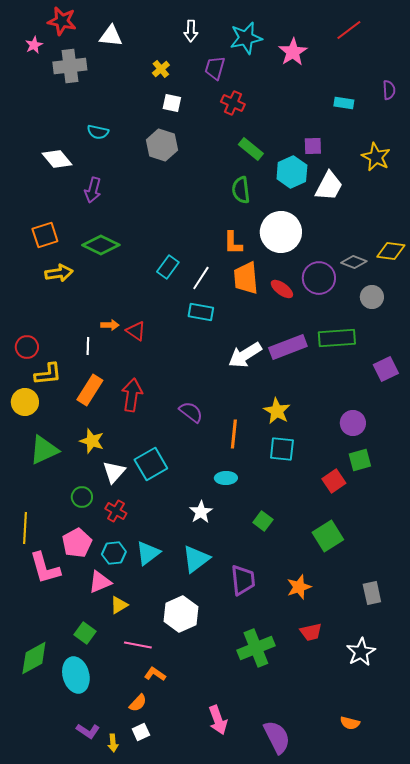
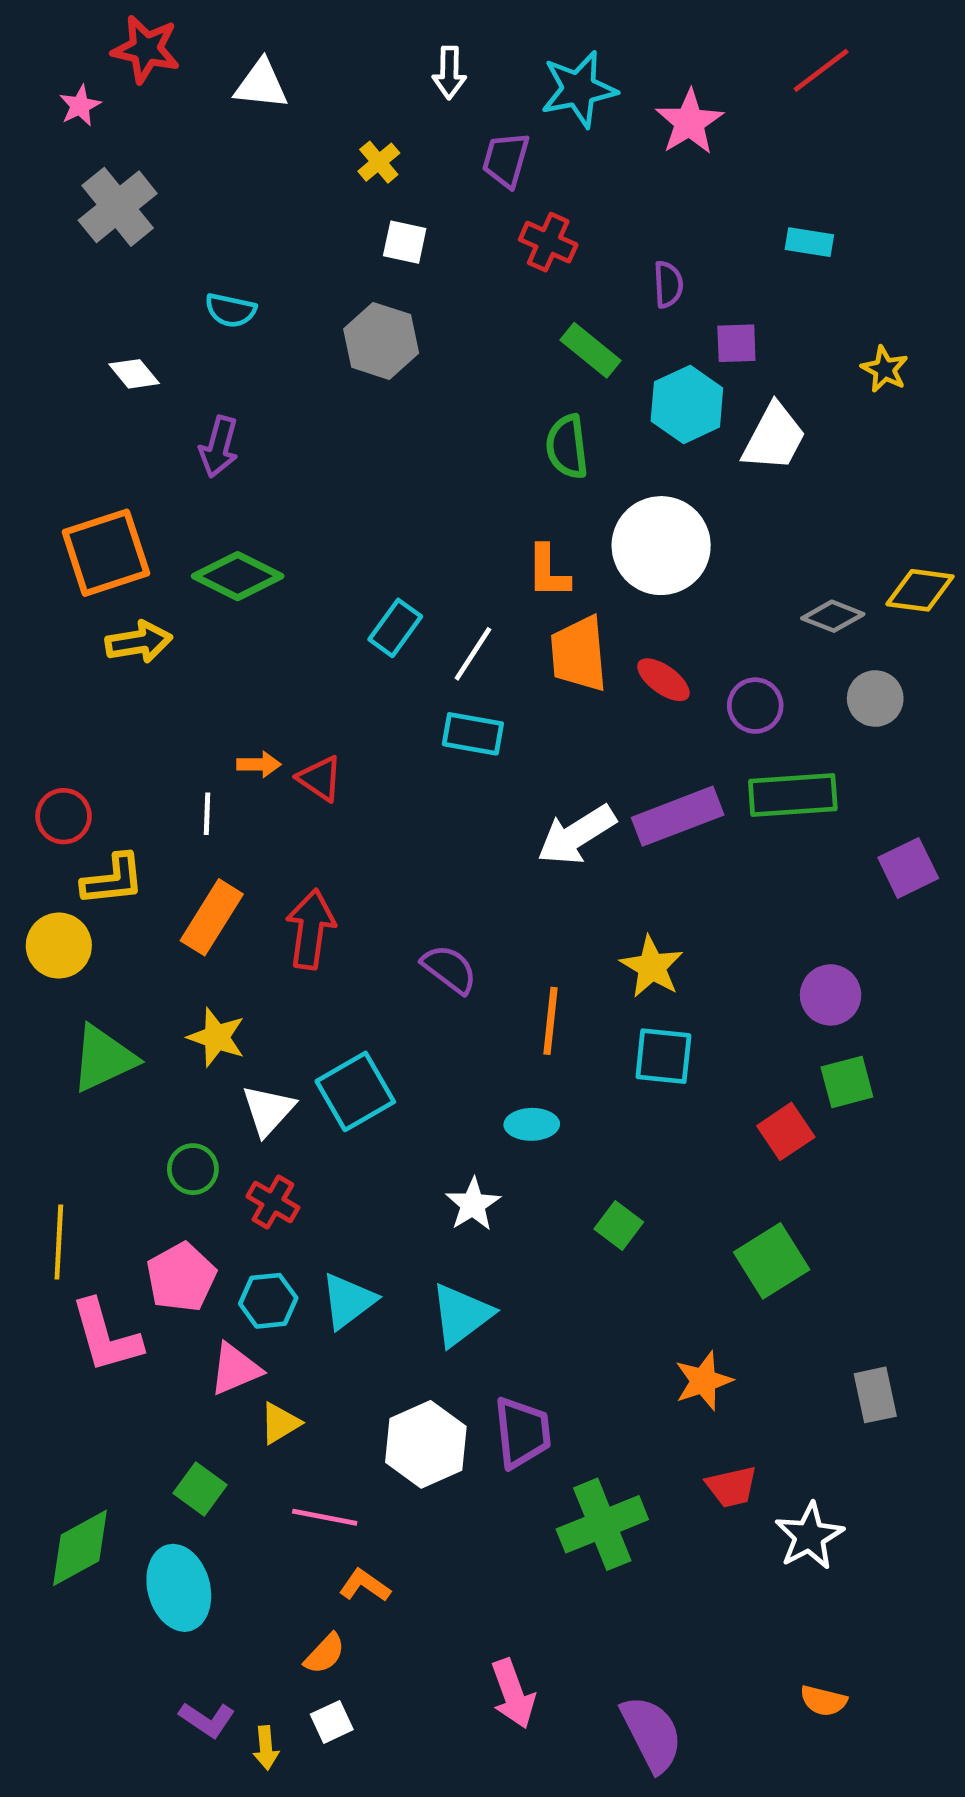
gray cross: (70, 66) -> (118, 207), moved, turned -32
purple semicircle: (389, 90) -> (668, 284), moved
yellow star: (376, 157) -> (885, 369), size x0.7
white diamond: (57, 159) -> (134, 374), size x0.7
orange square: (45, 235) -> (106, 553), size x1.4
purple circle: (319, 278) -> (755, 706), moved, size x0.7
purple trapezoid: (243, 580) -> (522, 1433), moved
white star: (361, 652) -> (809, 1536), moved

